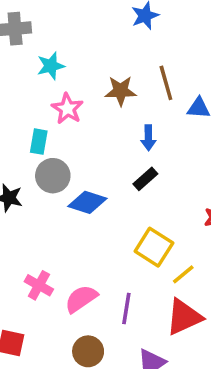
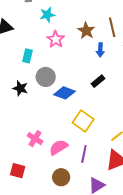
brown star: (121, 91) -> (86, 31), turned 30
blue arrow: (148, 138) -> (100, 50), moved
cyan rectangle: (39, 142) -> (28, 56), moved
yellow square: (154, 247) -> (83, 121), moved

